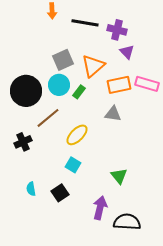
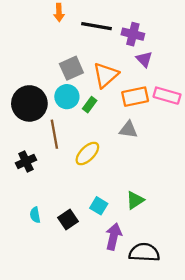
brown line: (48, 118) -> (54, 134), turned -60
cyan square: (73, 165) -> (99, 206), moved
green triangle: (119, 176) -> (135, 200), turned 36

